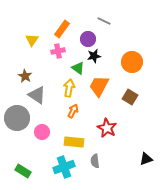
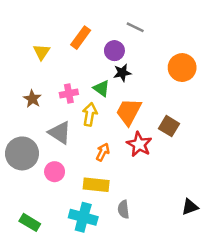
pink cross: (58, 51) -> (69, 94), moved
orange circle: (132, 62) -> (182, 68), moved
gray triangle: (37, 95) -> (60, 133), moved
orange arrow: (73, 111) -> (103, 152), moved
red star: (107, 128) -> (139, 144), moved
cyan cross: (64, 167) -> (83, 217), turned 35

